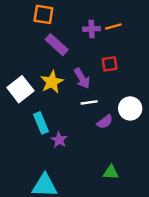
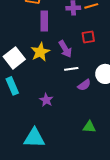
purple rectangle: (57, 45) -> (44, 21), turned 48
cyan rectangle: (41, 123) -> (12, 86), moved

